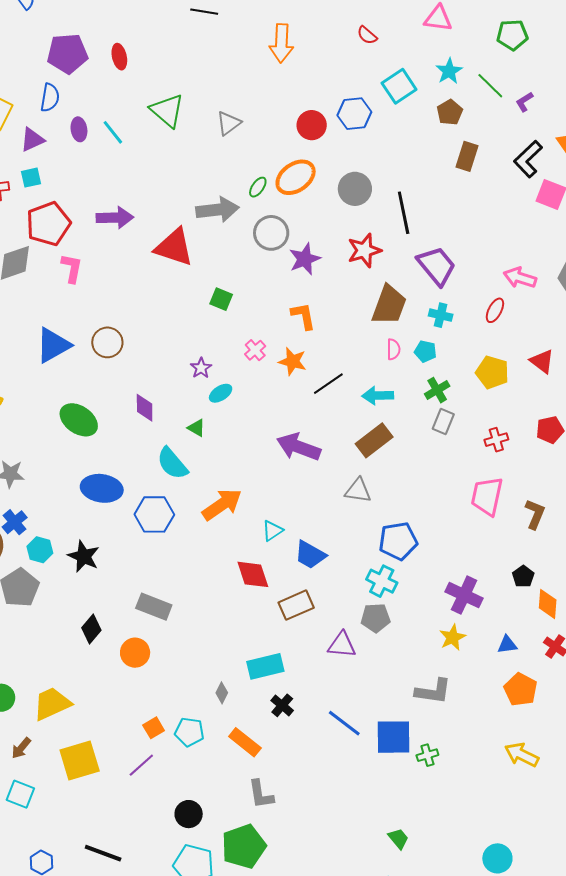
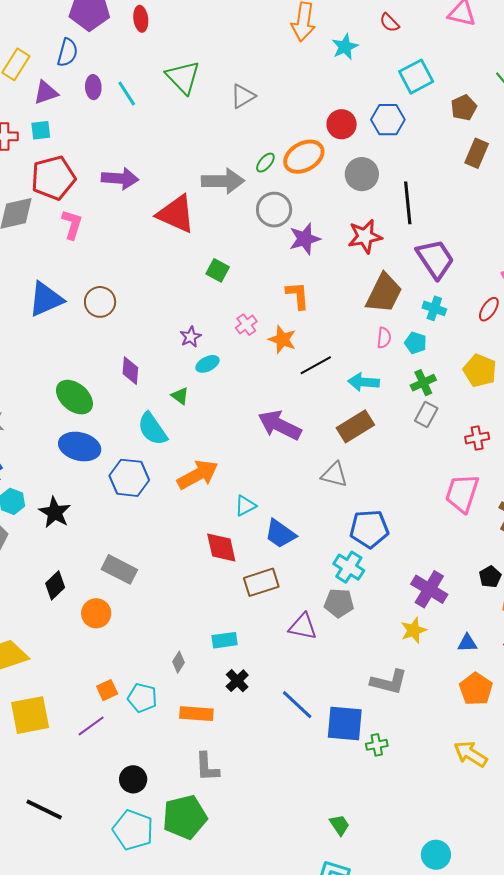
cyan star: (449, 71) -> (345, 47), moved
blue hexagon: (354, 114) -> (388, 120), moved
red circle: (312, 125) -> (342, 124), moved
green ellipse: (79, 420) -> (74, 397), moved
cyan rectangle: (265, 666) -> (225, 640), size x0.7
orange rectangle: (245, 742) -> (196, 714), turned -40

